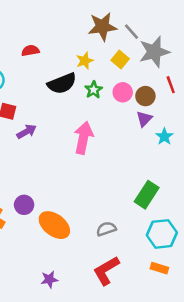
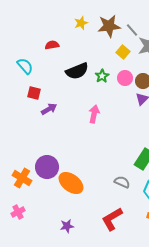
yellow star: (85, 61) -> (81, 23), moved
pink arrow: (83, 138) -> (94, 114), size x0.7
purple circle: (24, 205) -> (47, 167), size x1.5
gray semicircle: (106, 229) -> (122, 182), moved, turned 42

